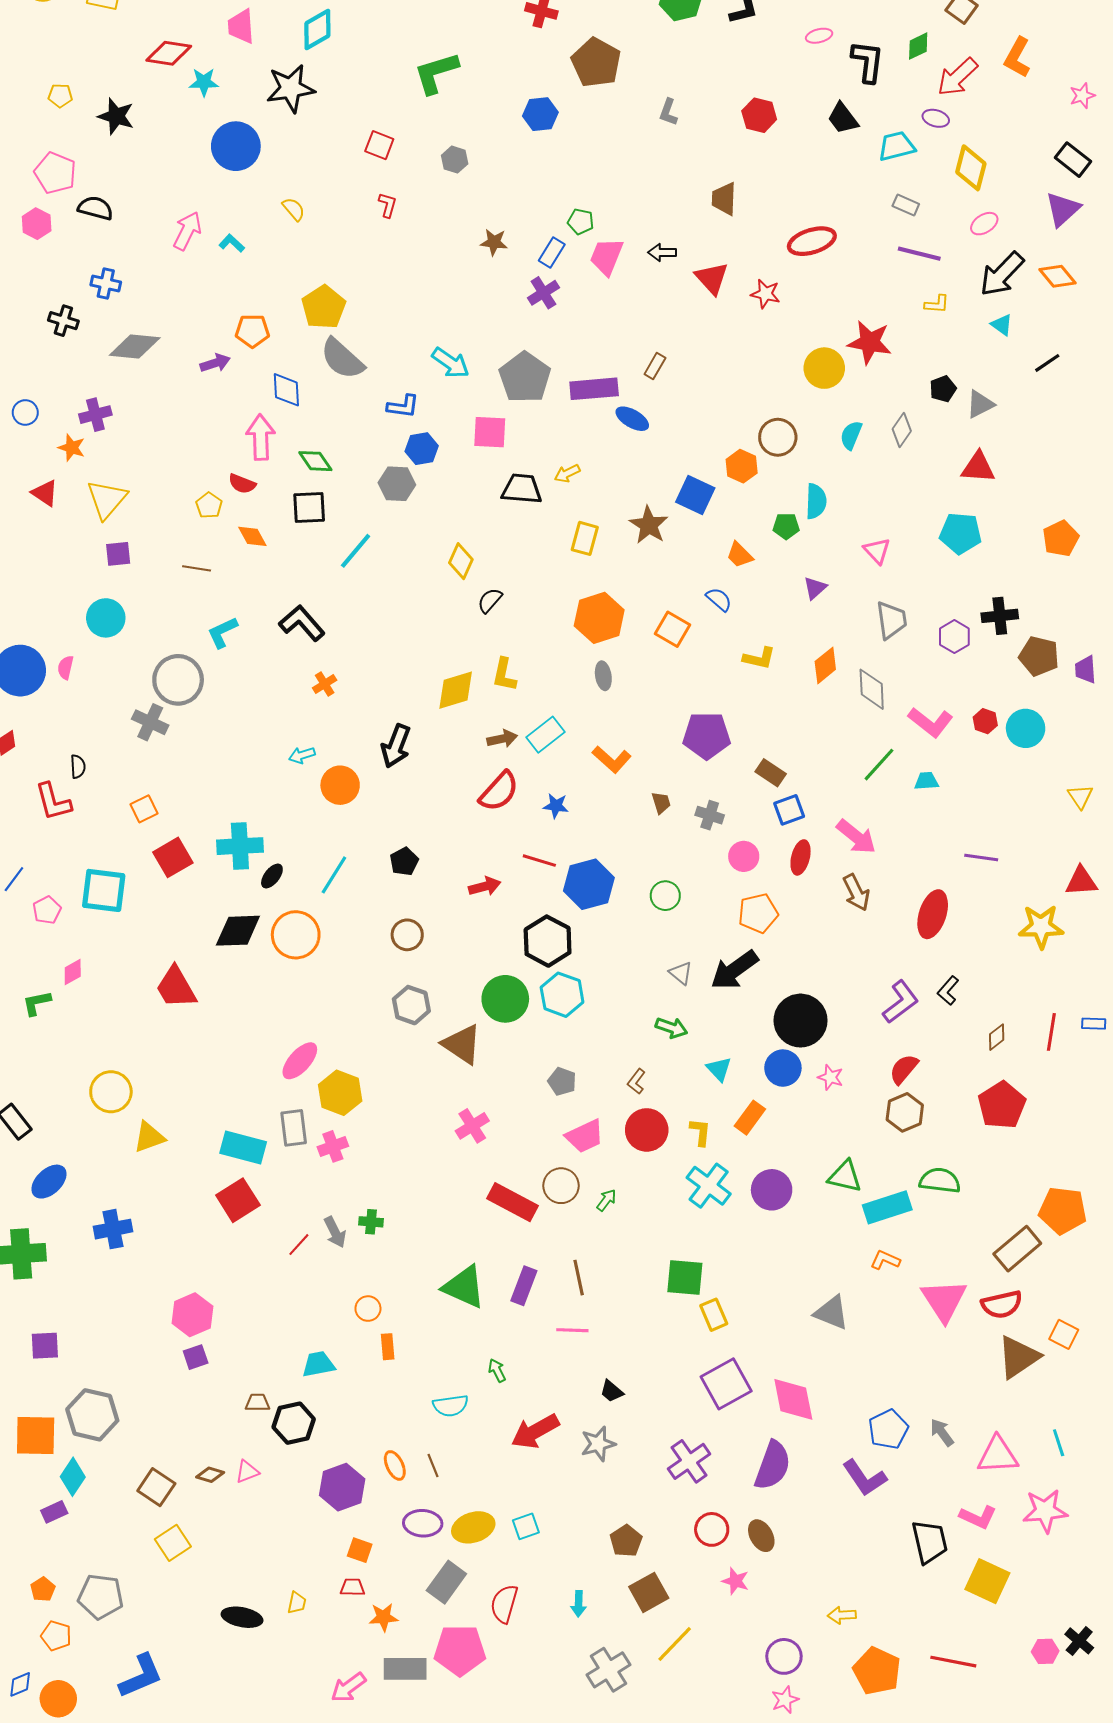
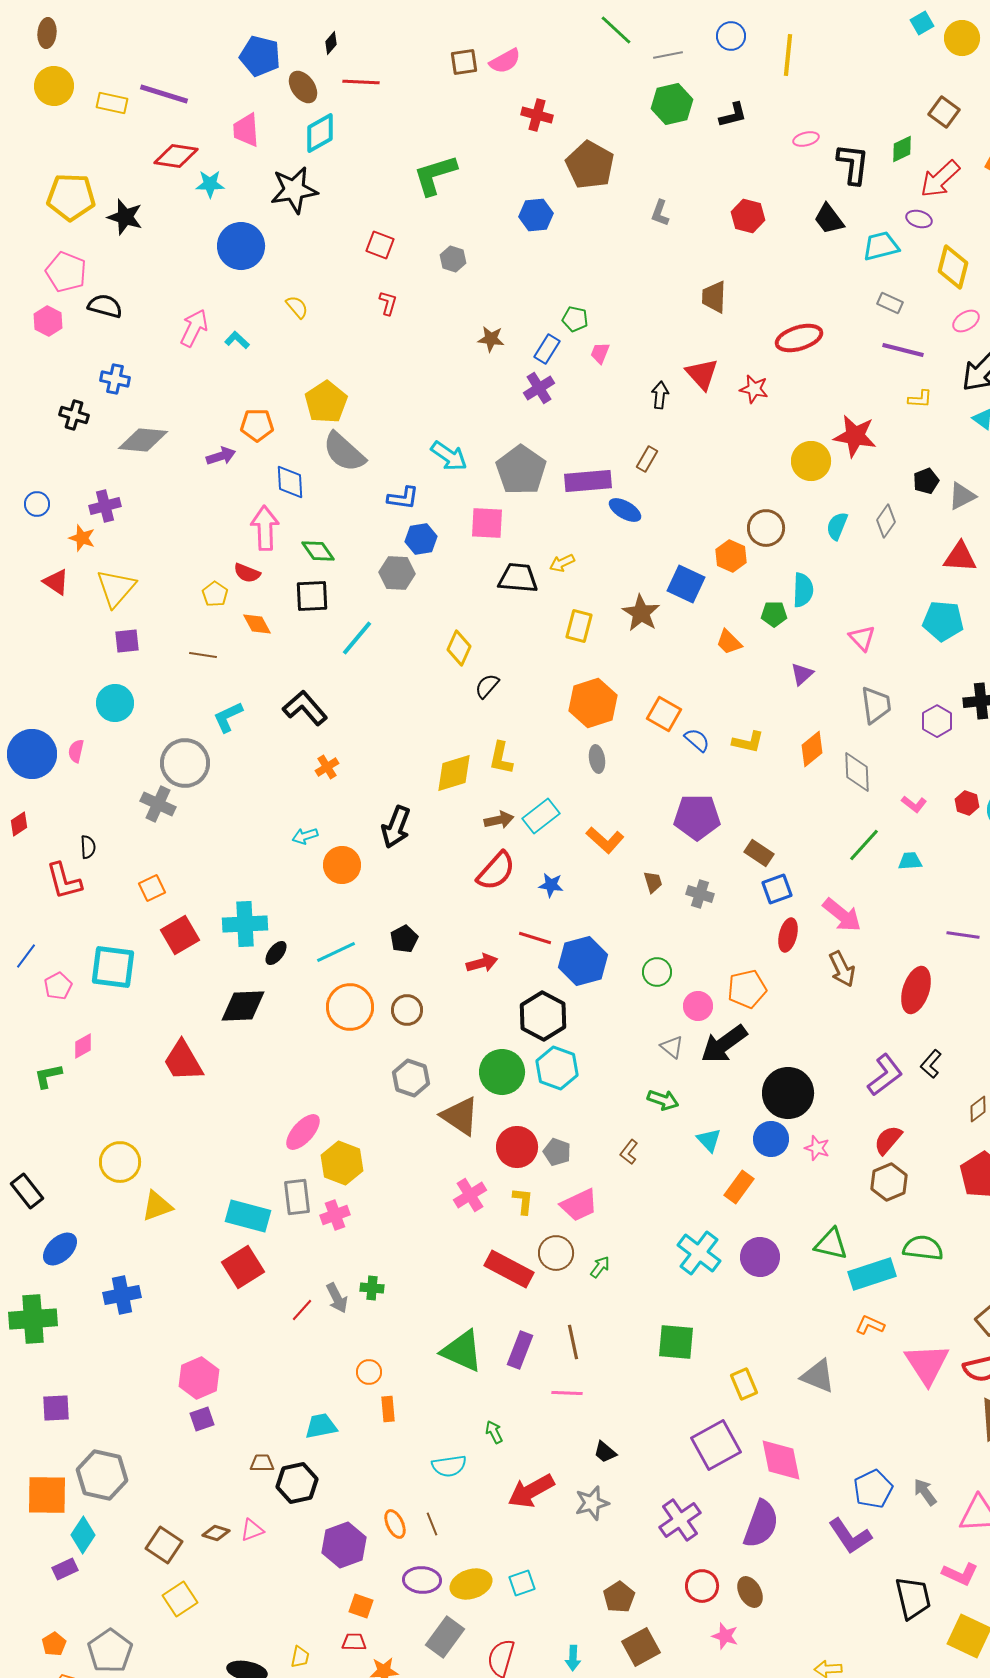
yellow pentagon: (60, 96) -> (71, 197), size x2.0
black arrow: (662, 252) -> (660, 395), moved, turned 96
pink trapezoid: (606, 257) -> (600, 353), size x0.6
blue semicircle: (719, 599) -> (697, 740), moved
pink L-shape: (931, 722) -> (914, 804), size x0.6
pink circle: (744, 856) -> (698, 1006), moved
cyan line: (334, 875) -> (336, 952), turned 33
orange circle: (296, 935) -> (350, 1007), moved
red circle: (647, 1130) -> (517, 1147), moved
yellow L-shape: (700, 1132) -> (523, 1201), moved
yellow rectangle: (714, 1315) -> (744, 1384), moved
gray pentagon: (101, 1597) -> (110, 1651), turned 30

